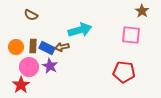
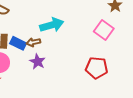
pink square: (131, 35) -> (104, 30), turned 30
purple star: (50, 66) -> (37, 62), moved

